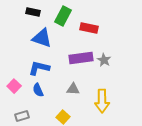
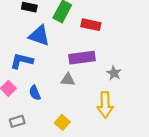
gray star: (104, 60) -> (114, 73), moved
blue L-shape: (39, 68) -> (22, 61), moved
gray triangle: (73, 89) -> (68, 80), moved

